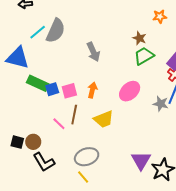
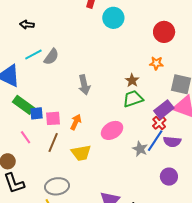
gray semicircle: (56, 31) -> (51, 57), size x0.7
pink line: (59, 124) -> (26, 137), moved

